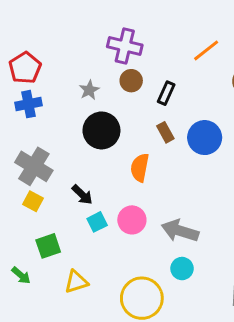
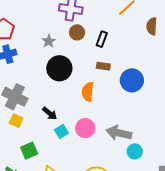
brown rectangle: (165, 132) -> (103, 66), turned -48
blue circle: (205, 138) -> (132, 80), moved
cyan circle: (182, 269) -> (135, 151), moved

